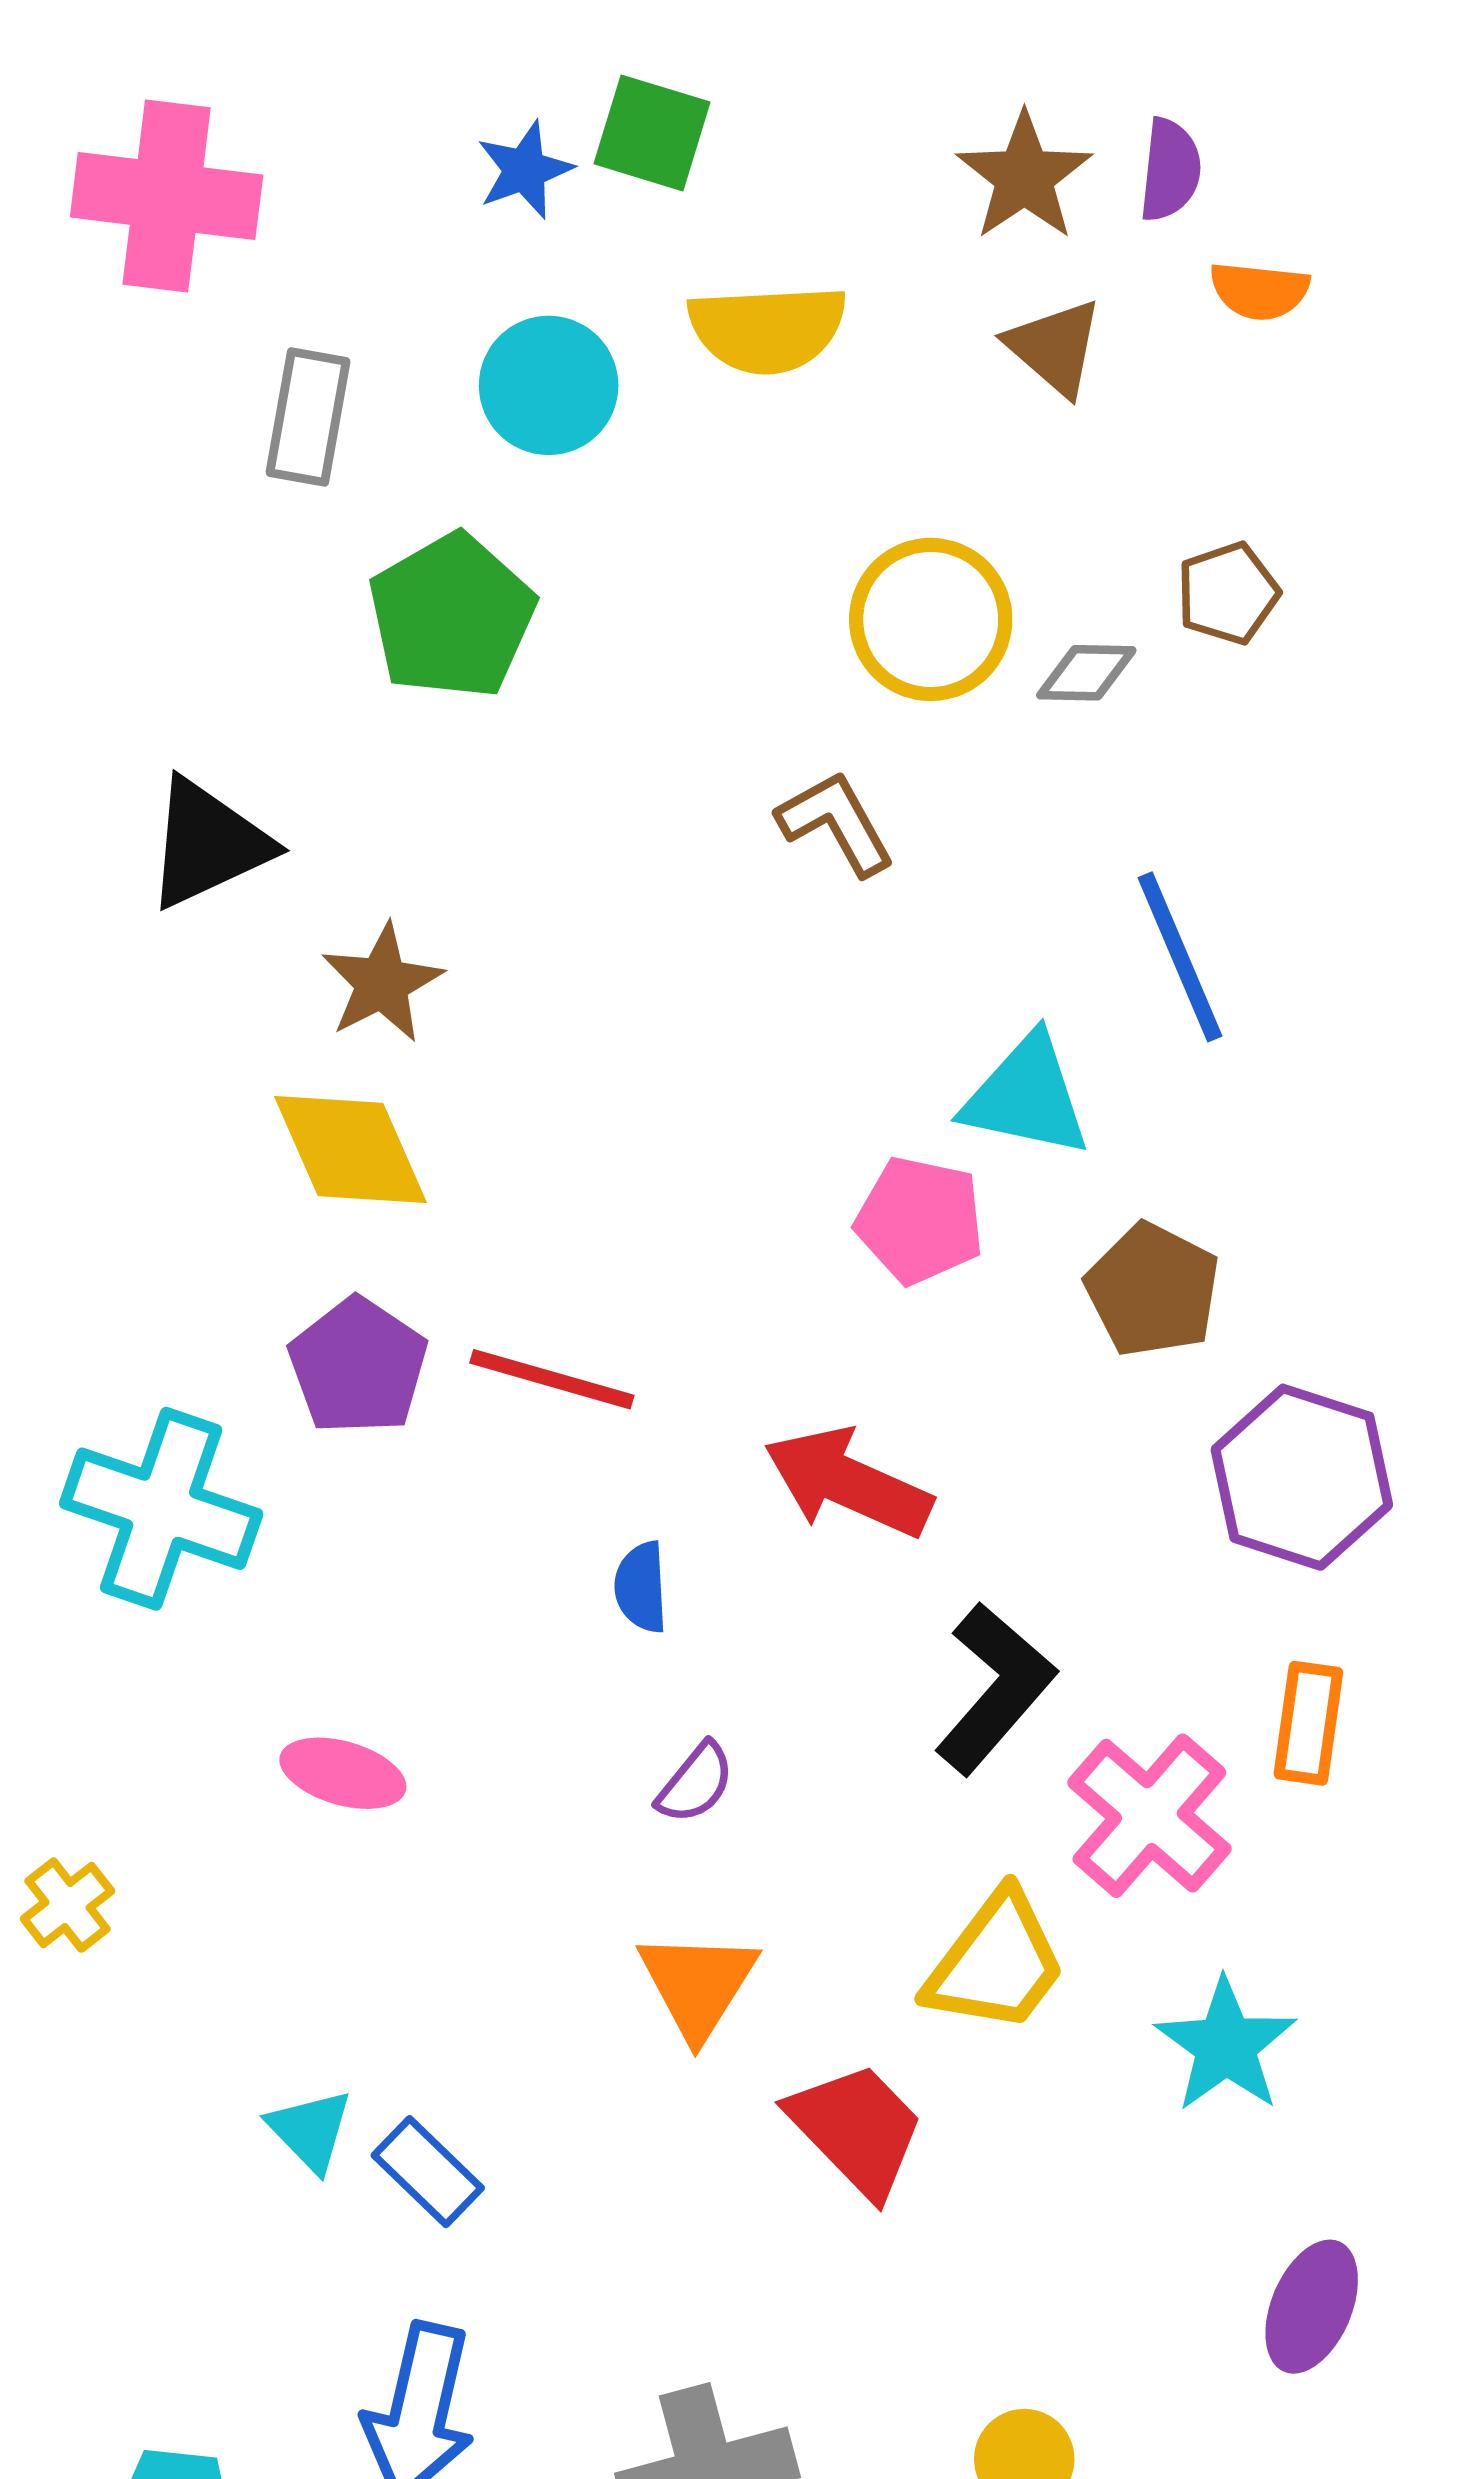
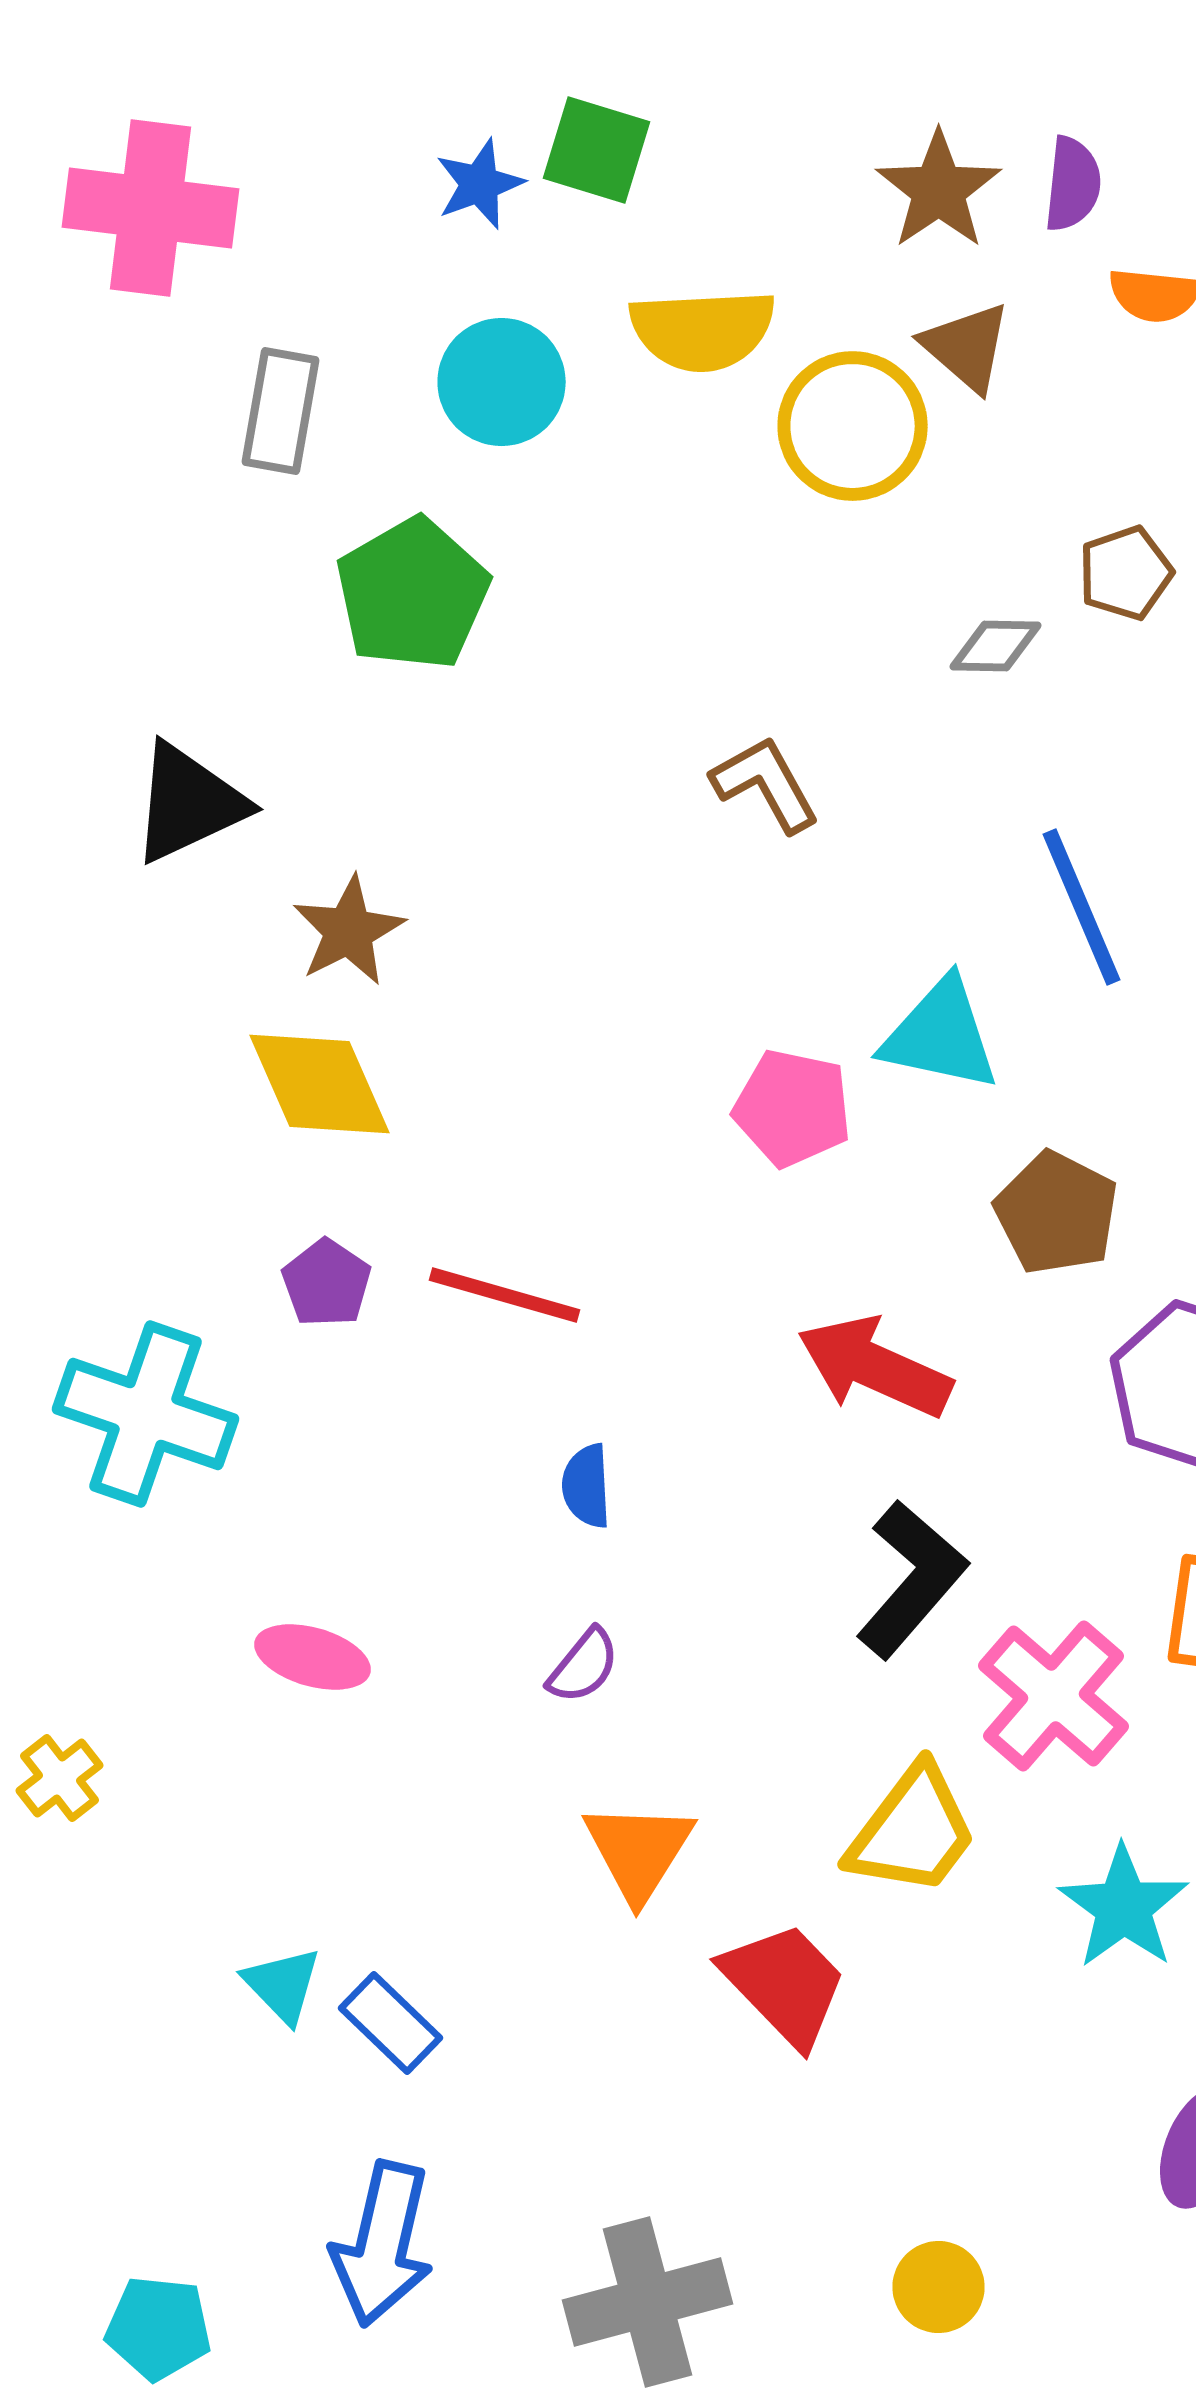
yellow circle: (931, 619) -> (852, 426), moved
pink pentagon: (920, 1220) -> (792, 1108), moved
purple pentagon: (358, 1366) -> (326, 1283), size x0.7
red arrow: (848, 1483) -> (874, 1367), moved
purple semicircle: (696, 1783) -> (584, 1666), moved

